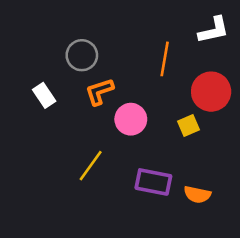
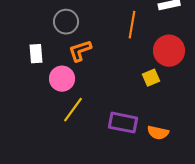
white rectangle: (44, 95) -> (36, 54), turned 30
pink circle: (131, 119) -> (62, 79), moved

